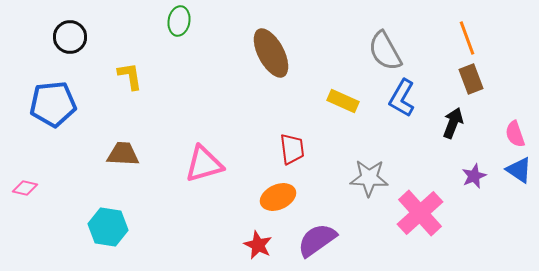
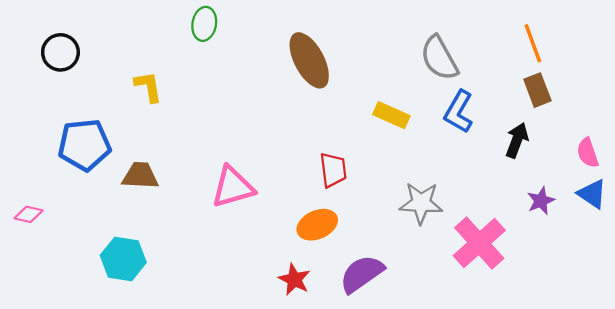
black circle: (70, 37) -> (60, 52), moved
blue pentagon: (53, 104) -> (84, 145), moved

